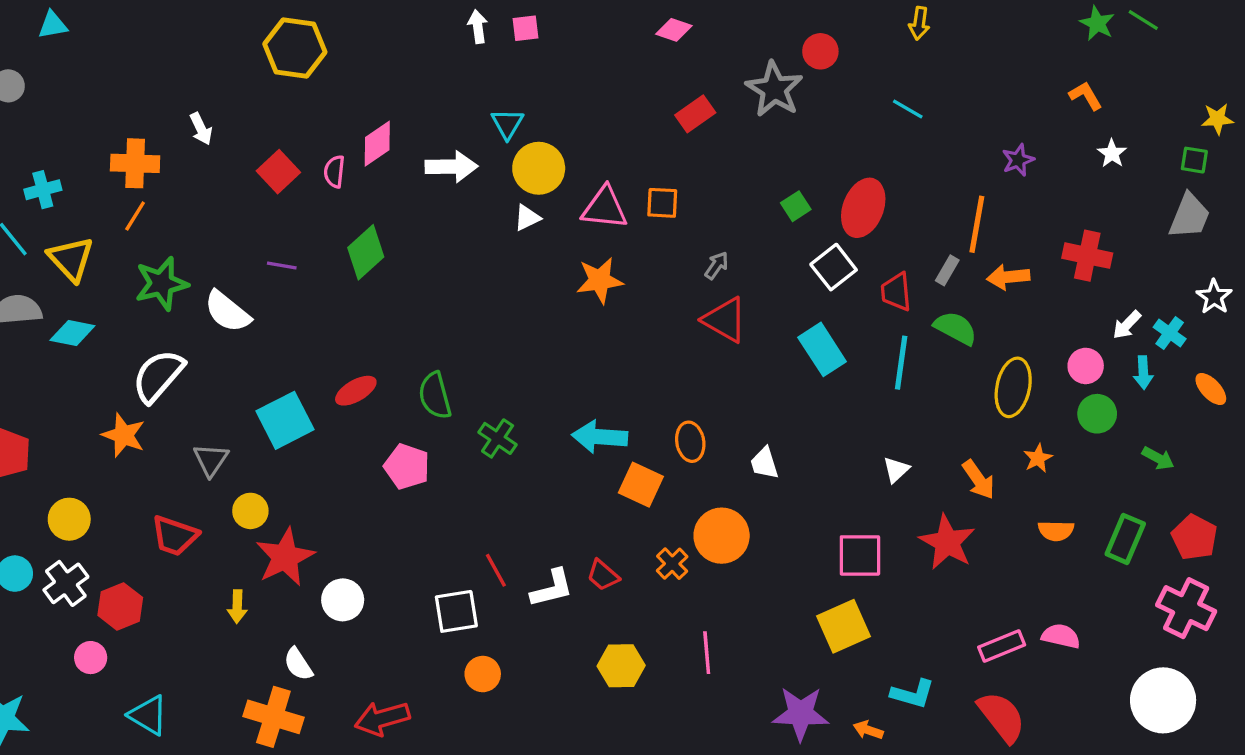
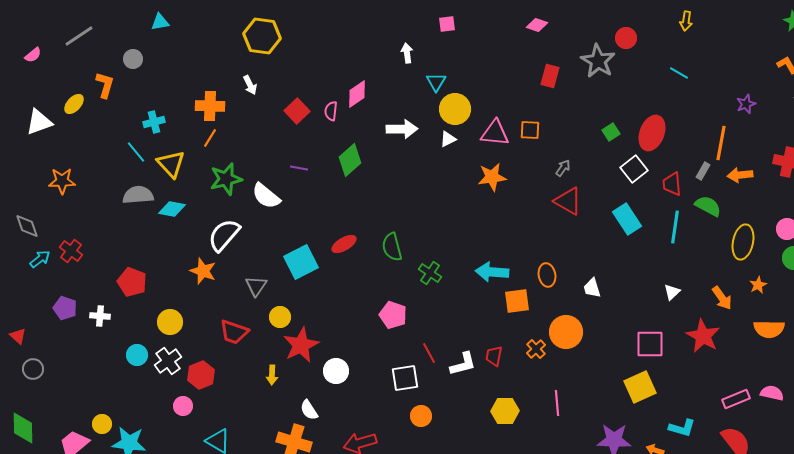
white arrow: (478, 27) -> (407, 53), moved
yellow hexagon: (295, 48) -> (262, 36), moved
red rectangle: (695, 114) -> (550, 76), turned -40
white arrow: (451, 167) -> (402, 129), moved
pink pentagon: (407, 466) -> (393, 315), moved
orange square: (641, 485) -> (517, 301), turned -32
orange semicircle: (1056, 531) -> (769, 329), size x1.4
red trapezoid: (603, 575) -> (494, 356), turned 60

